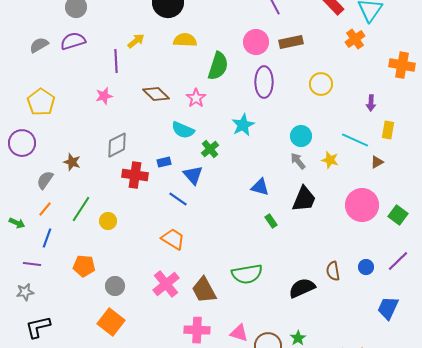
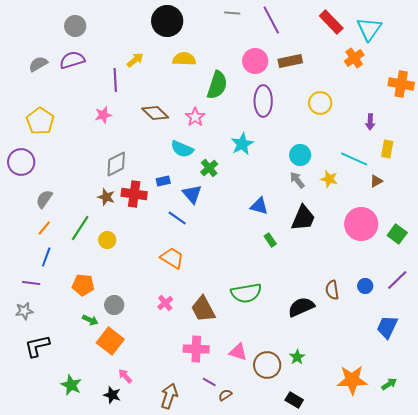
brown star: (72, 162) -> (106, 197), moved
green arrow: (17, 223) -> (90, 320), moved
pink cross: (166, 284) -> (165, 303), size x0.6

